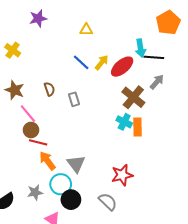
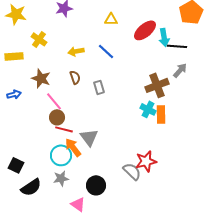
yellow arrow: (102, 62) -> (76, 51), moved, turned -140
red ellipse: (122, 67) -> (145, 30), moved
brown cross: (133, 97) -> (157, 85), turned 30
gray triangle: (76, 164) -> (89, 137), moved
cyan circle: (61, 184) -> (61, 155), moved
gray semicircle: (108, 202) -> (132, 171), moved

